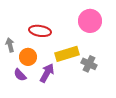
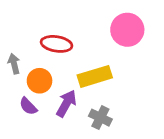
gray cross: (89, 64) -> (100, 118), moved

